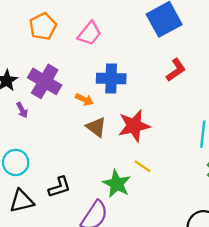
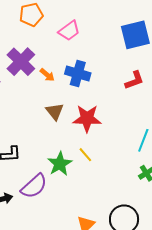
orange arrow: (84, 99) -> (47, 75), moved

